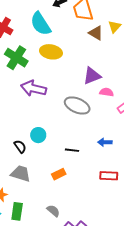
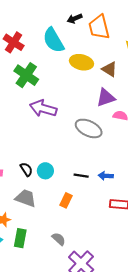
brown triangle: (96, 33) -> (109, 69), moved
yellow ellipse: (51, 52) -> (82, 62), moved
cyan circle: (38, 135) -> (45, 171), moved
blue arrow: (105, 142) -> (106, 176), moved
orange rectangle: (59, 174) -> (66, 200), turned -40

